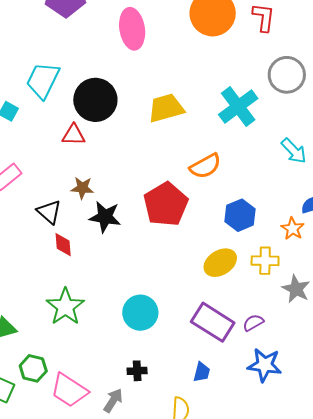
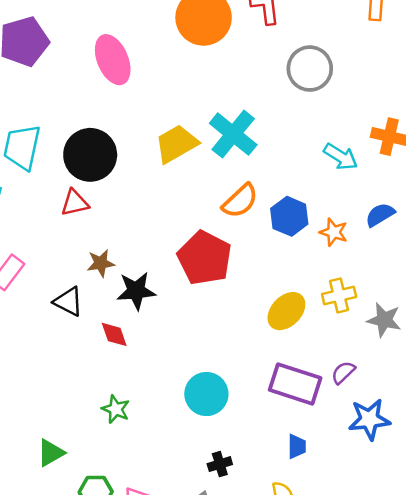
cyan cross: (238, 107) -> (233, 134), moved
blue hexagon: (240, 215) -> (289, 216), moved
orange star: (293, 229) -> (334, 232), moved
red diamond: (63, 245) -> (114, 334), moved
green star: (65, 307) -> (116, 409), size x0.6

